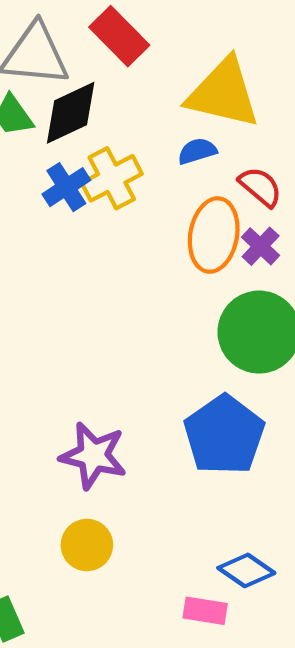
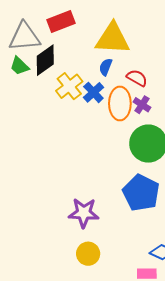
red rectangle: (119, 36) -> (61, 21), turned -56
blue semicircle: (197, 151) -> (106, 67), turned -42
blue cross: (66, 187) -> (93, 92), moved

